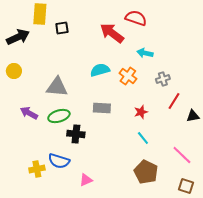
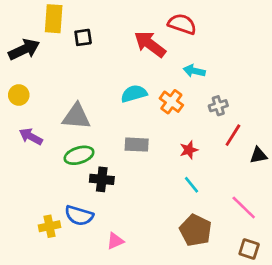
purple arrow: (29, 113) -> (31, 137), moved

